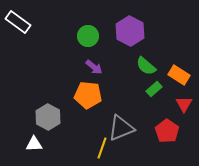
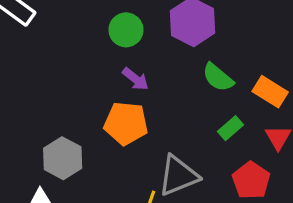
green rectangle: (154, 89) -> (231, 128), moved

